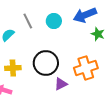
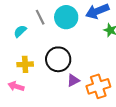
cyan circle: (54, 21) -> (66, 17), size x1.5
orange cross: (86, 68) -> (98, 86), moved

